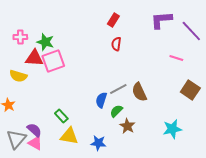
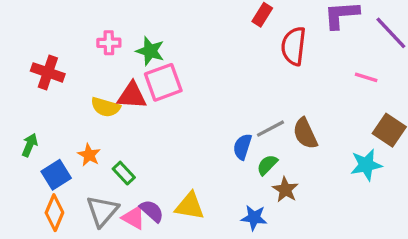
red semicircle: (116, 44) -> (294, 46), moved, size x1.6
red triangle: (34, 58) -> (132, 96), moved
green rectangle: (61, 116) -> (124, 173), moved
cyan star: (172, 129) -> (366, 165), moved
purple semicircle: (34, 130) -> (152, 211), moved
blue star: (98, 143) -> (254, 218), moved

